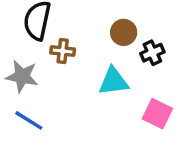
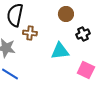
brown circle: (124, 32) -> (66, 14), moved

